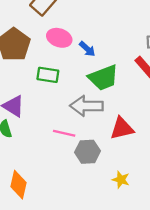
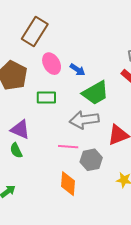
pink ellipse: (59, 38) -> (52, 64), turned 50
orange diamond: (19, 185) -> (68, 184), moved

